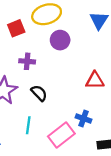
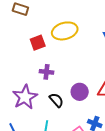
purple circle: (60, 40) -> (80, 92), moved

